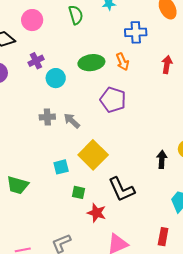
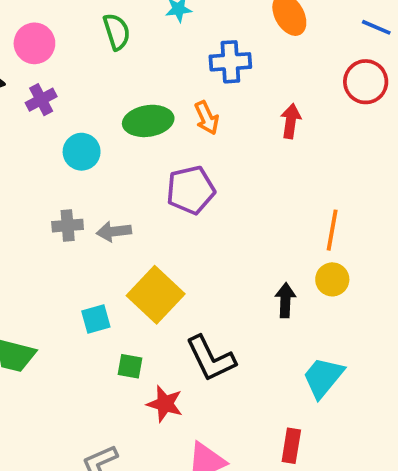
purple cross: (36, 61) -> (41, 100), moved
purple pentagon: (113, 100) -> (191, 190), turned -30
gray arrow: (72, 121) -> (114, 231), turned -48

